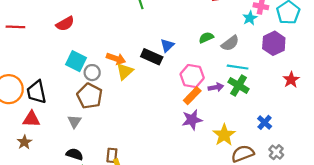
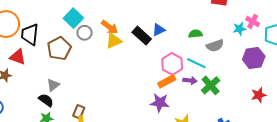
cyan line: (238, 67) -> (196, 63), moved
brown pentagon: (90, 96) -> (59, 48), moved
gray triangle: (74, 121) -> (53, 85), moved

